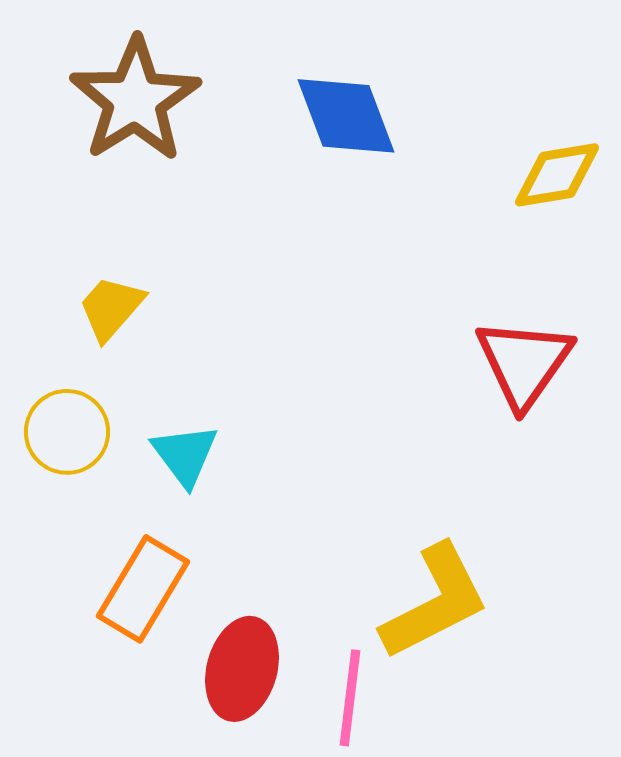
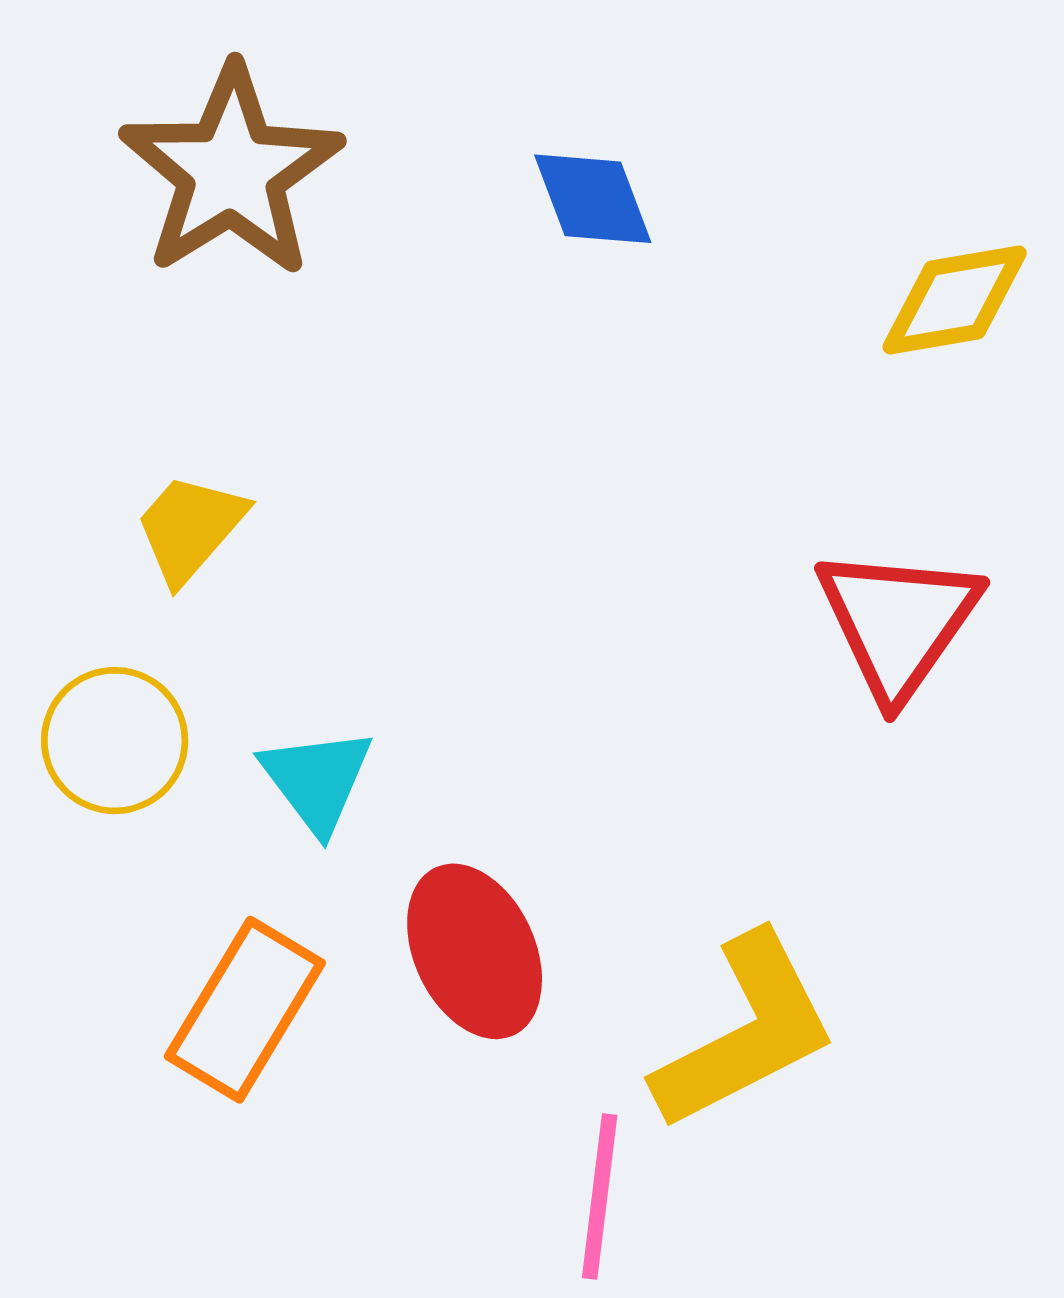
blue diamond: (346, 116) -> (593, 199), size x0.7
red ellipse: (242, 669) -> (475, 951), moved, turned -40

